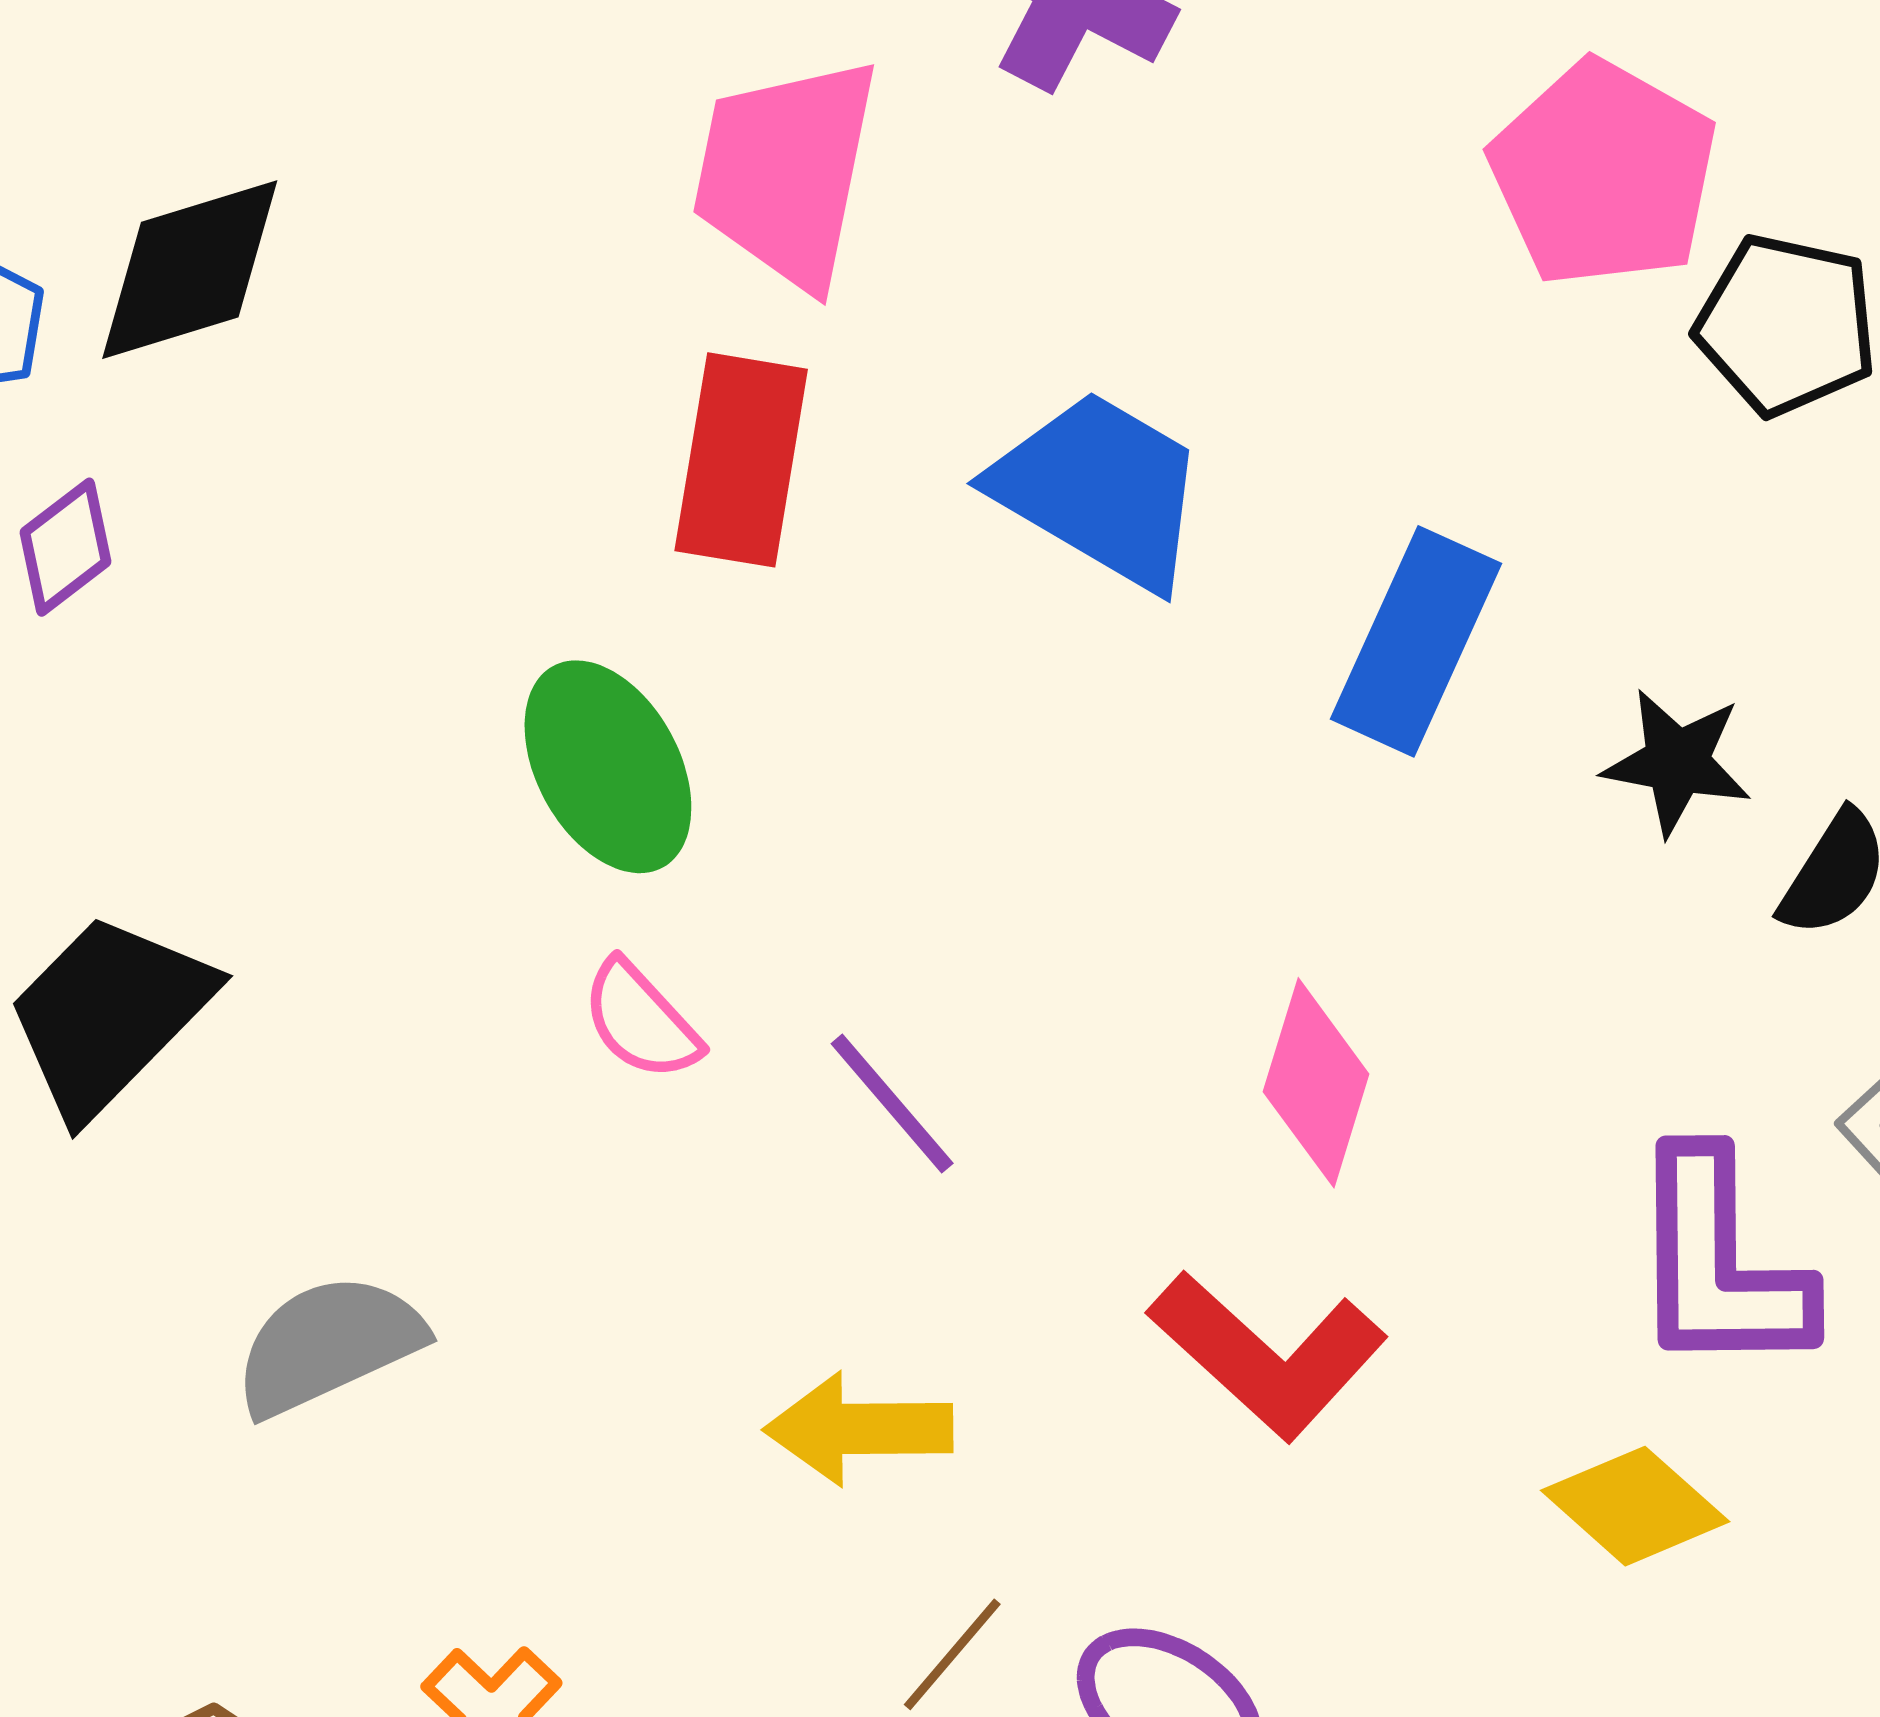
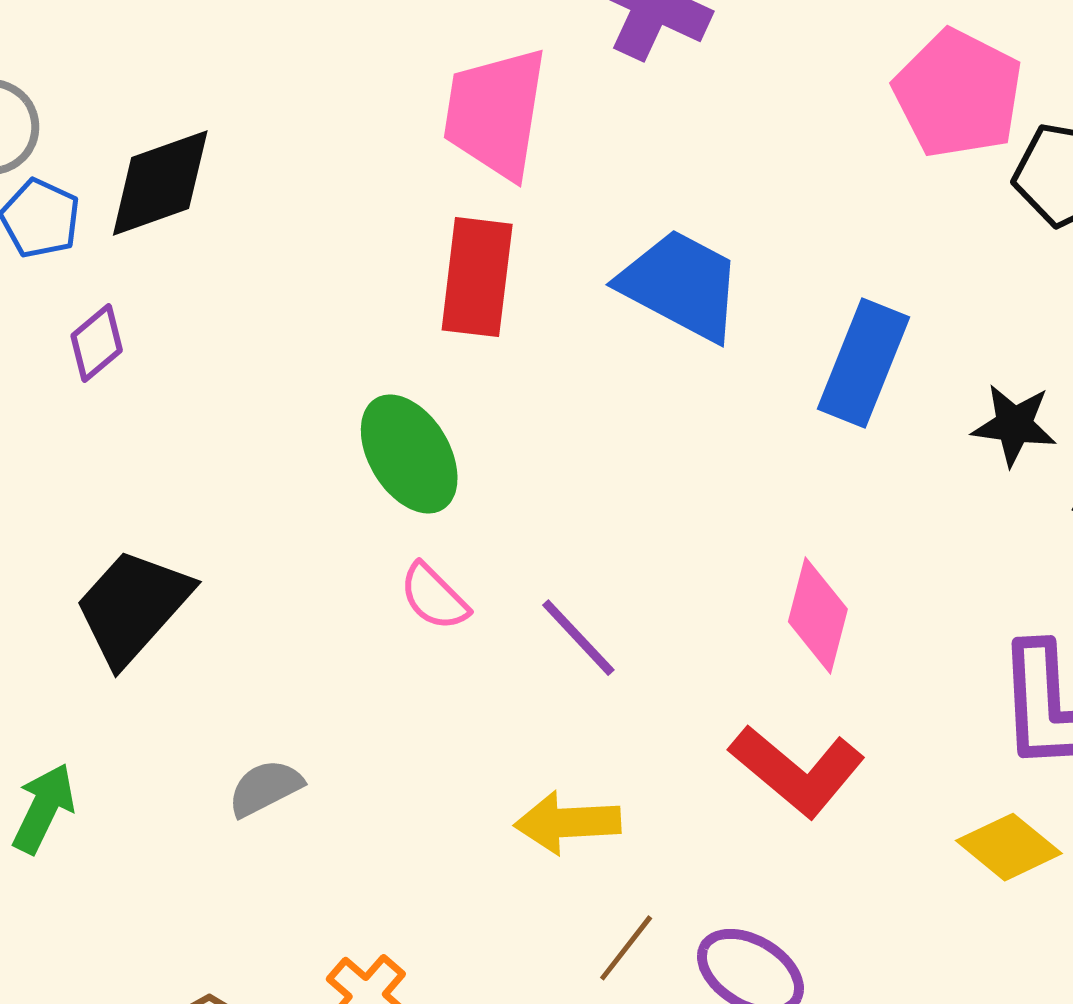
gray semicircle: (328, 1345) -> (265, 788), size x0.7

